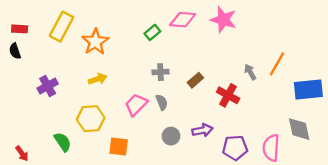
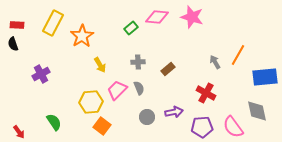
yellow arrow: (98, 79) -> (100, 65), moved, turned 77
red cross: (228, 95) -> (206, 93), moved
yellow hexagon: (91, 119) -> (91, 102), moved
orange square: (119, 147) -> (102, 126), turned 30
pink semicircle: (271, 148) -> (233, 127), turned -40

